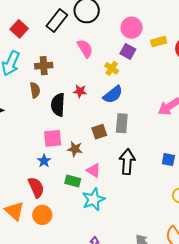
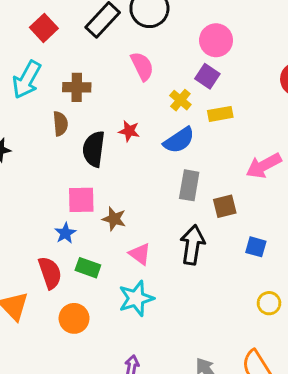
yellow rectangle: (159, 42) -> (220, 114), moved
brown square: (99, 132) -> (225, 206), moved
green rectangle: (73, 181) -> (88, 268), moved
orange circle: (42, 215) -> (74, 318), moved

